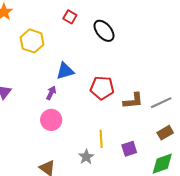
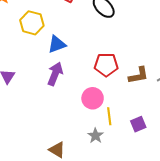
blue triangle: (65, 71) -> (57, 44), moved
purple arrow: (51, 93) -> (55, 74), size x1.6
pink circle: (51, 120) -> (93, 98), moved

